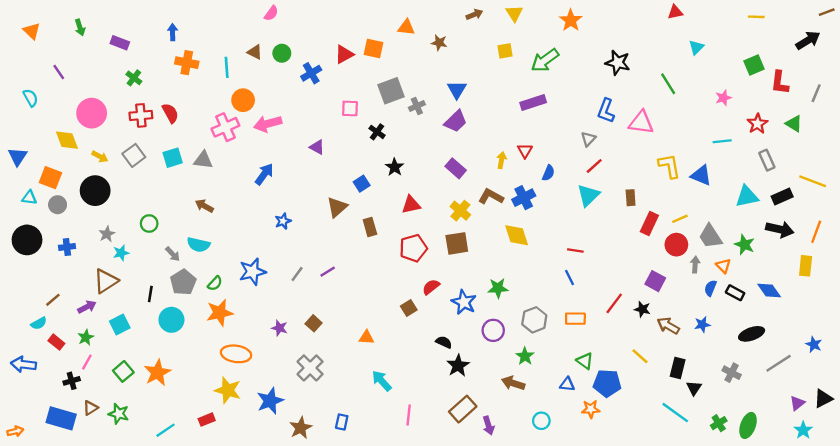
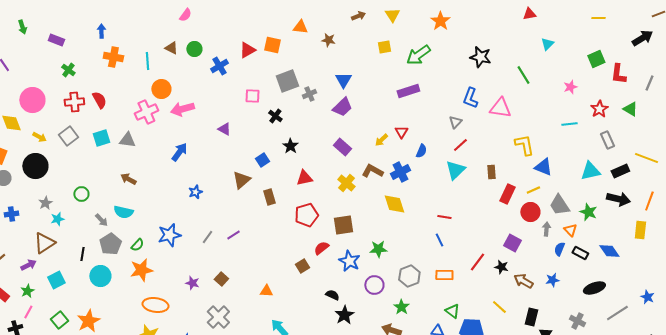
yellow arrow: (501, 160) -> (381, 140), turned -144
blue triangle: (701, 175) -> (543, 167), moved
brown square: (457, 243) -> (343, 225), moved

